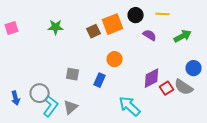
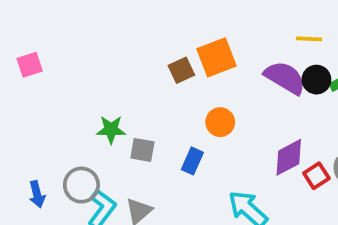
black circle: (136, 15) -> (316, 80), moved
green star: (56, 27) -> (111, 130), moved
purple semicircle: (150, 35) -> (285, 78), size x1.6

